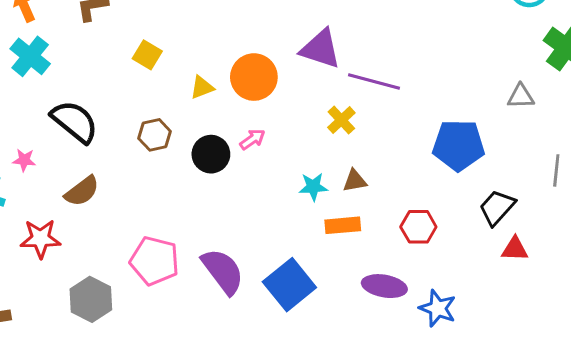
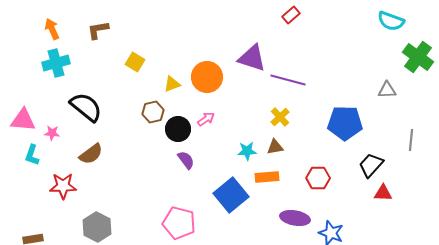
cyan cross: (30, 56) -> (56, 63), turned 36
yellow cross: (341, 120) -> (280, 117), moved
brown hexagon: (155, 135) -> (153, 112), moved
pink pentagon: (155, 261) -> (179, 223), moved
purple semicircle: (223, 271) -> (186, 160), moved, size x0.6
blue square: (289, 285) -> (231, 195), moved

